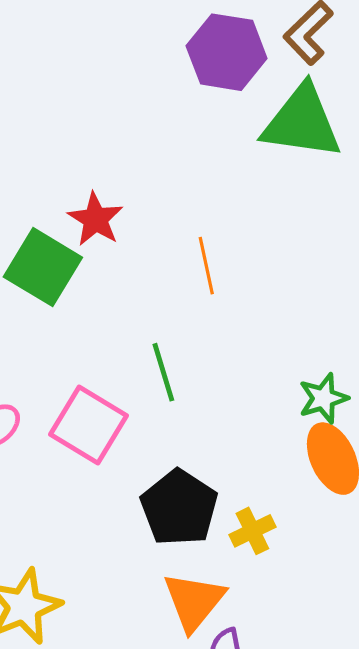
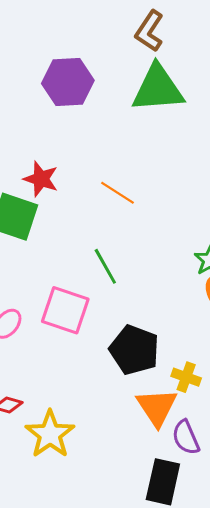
purple hexagon: (227, 52) -> (68, 82), moved
orange line: (206, 266) -> (118, 193), turned -33
yellow cross: (252, 531) -> (186, 377), moved, turned -32

